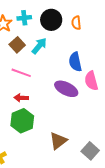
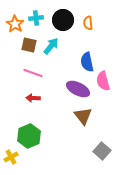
brown square: (17, 45) -> (29, 45), turned -35
green hexagon: (22, 121) -> (29, 136), moved
brown triangle: (58, 141) -> (83, 116), moved, turned -30

